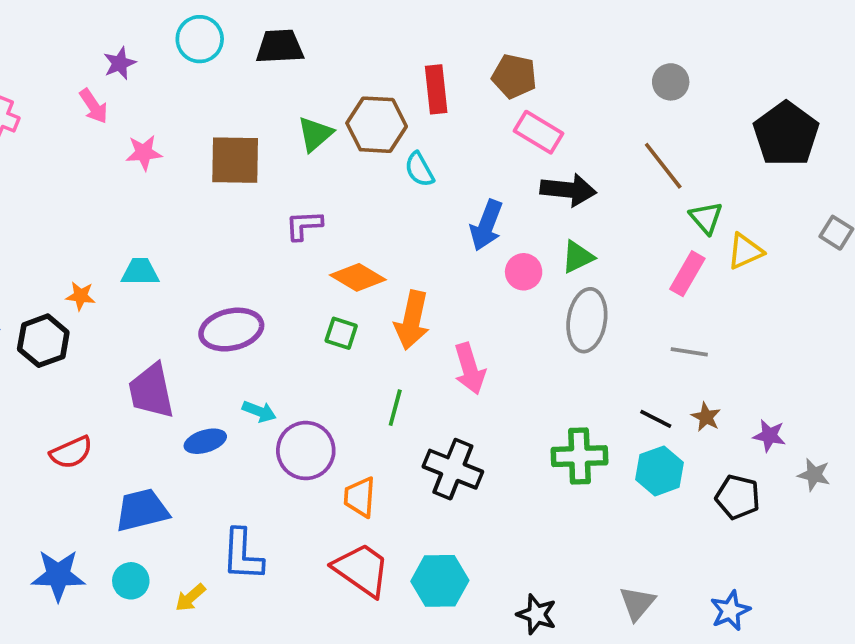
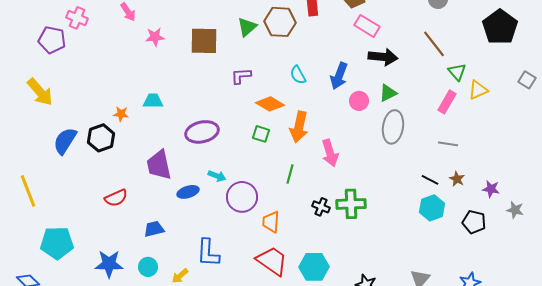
cyan semicircle: (419, 169) -> (298, 75), moved
green cross: (579, 456) -> (351, 204), moved
black cross: (453, 469) -> (321, 207), size x0.6
blue trapezoid: (142, 510) -> (154, 229), size x0.7

